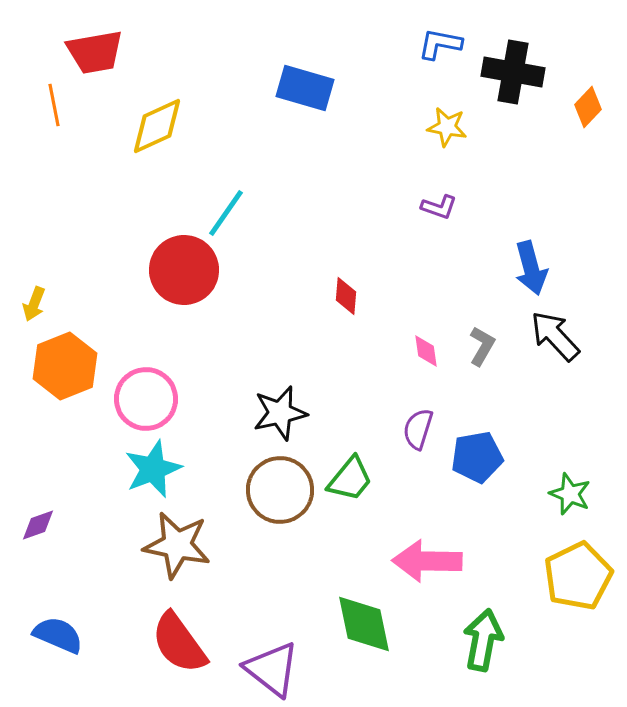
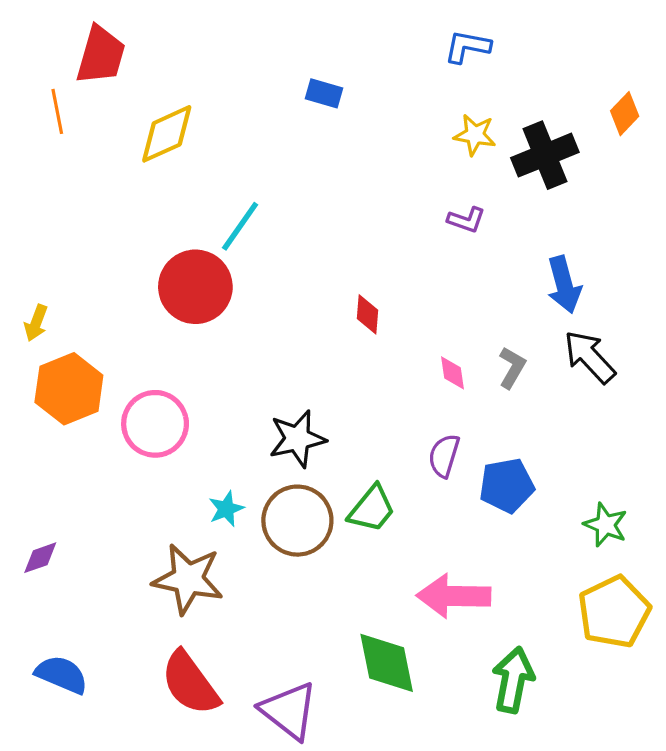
red trapezoid: (95, 52) -> (101, 55), turned -64
black cross: (513, 72) -> (545, 155), moved, turned -32
blue rectangle: (305, 88) -> (324, 93), size x0.6
cyan star: (153, 469) -> (226, 509), moved, size x0.6

